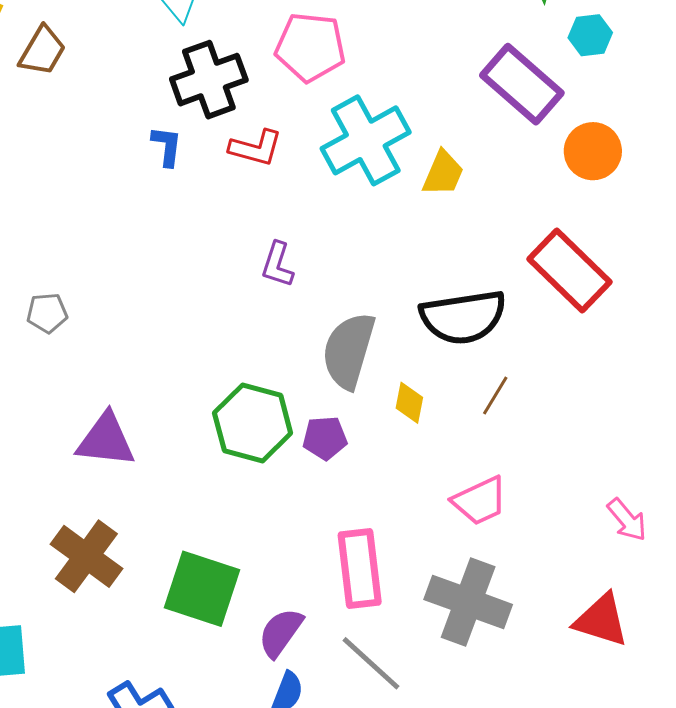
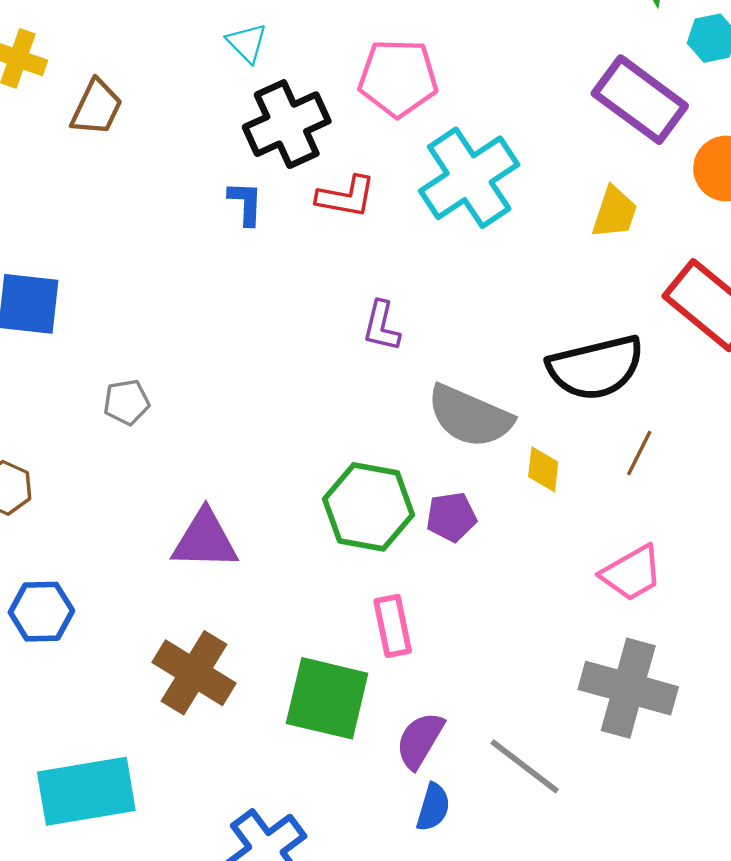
yellow trapezoid: (443, 173) -> (615, 212), moved
gray semicircle: (349, 351) -> (470, 416), turned -78
pink rectangle: (360, 568) -> (393, 626), moved, size x0.7

